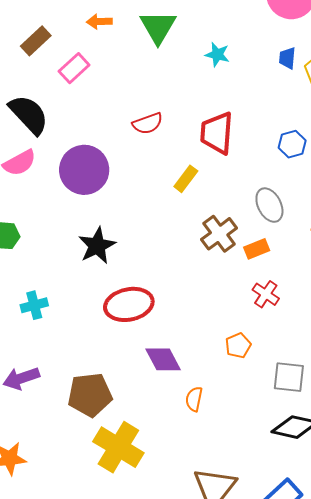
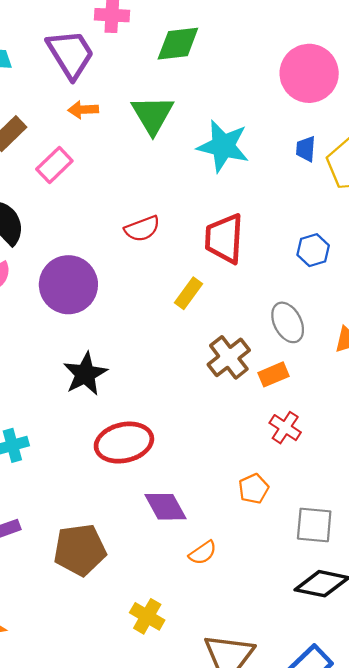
cyan star: (217, 55) -> (223, 146), size x1.8
orange semicircle: (194, 399) -> (203, 553), turned -135
yellow cross: (118, 447) -> (147, 616), moved, size x0.6

